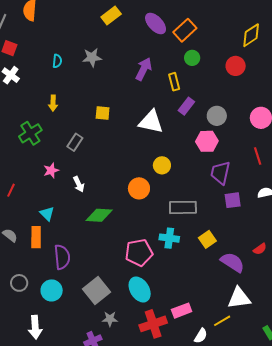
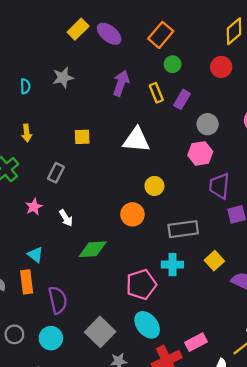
purple ellipse: (156, 24) -> (109, 34), moved
purple rectangle: (186, 106) -> (182, 99), moved

